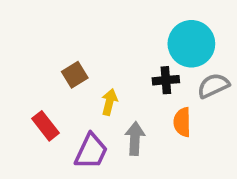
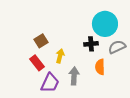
red rectangle: (46, 126) -> (37, 63), moved

